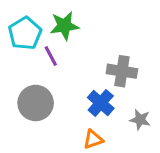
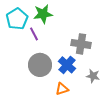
gray circle: (36, 103) -> (40, 65), moved

